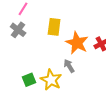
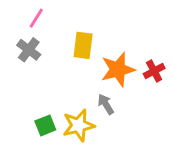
orange star: (77, 43) -> (118, 69), turned 30
yellow star: (51, 80) -> (79, 125), turned 30

